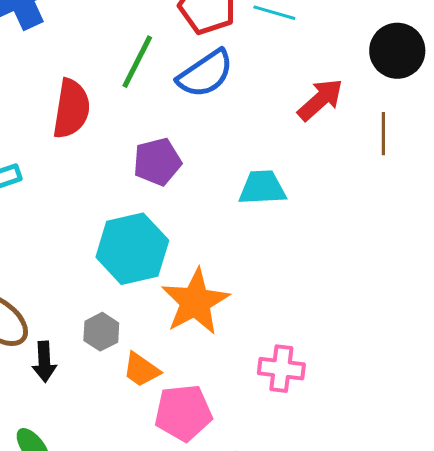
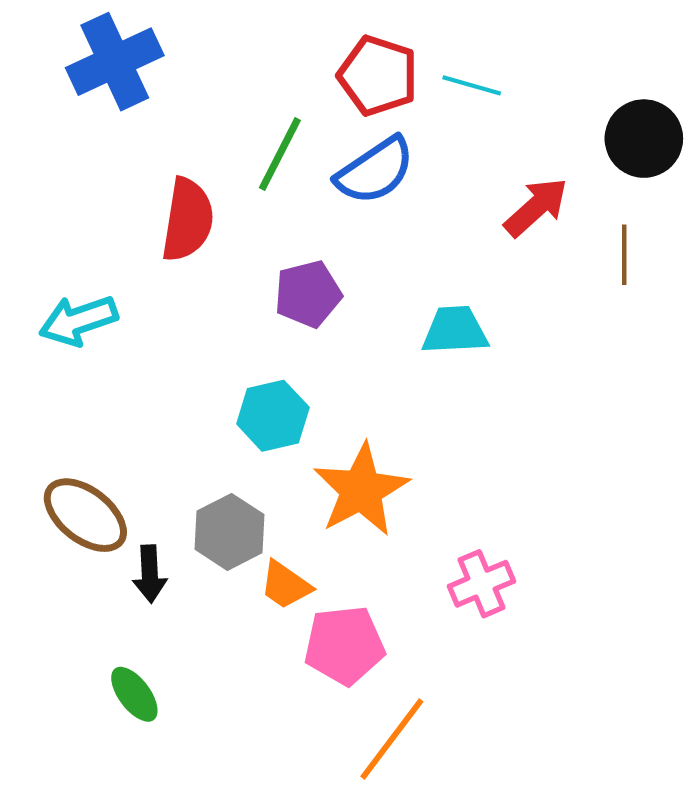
cyan hexagon: (132, 249) -> (273, 416), size x0.7
gray hexagon: (101, 332) -> (230, 532), size x1.4
pink cross: (281, 369) -> (481, 584), turned -30

